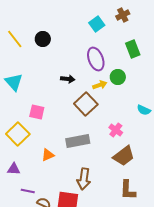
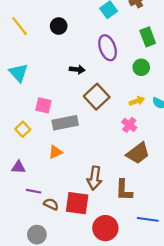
black circle: (43, 39) -> (59, 26), moved
green circle: (118, 77) -> (141, 67), moved
yellow arrow: (100, 85) -> (137, 101), moved
yellow square: (18, 134) -> (23, 129), size x0.6
gray rectangle: (78, 141) -> (65, 123), moved
brown L-shape: (128, 190) -> (124, 190), moved

